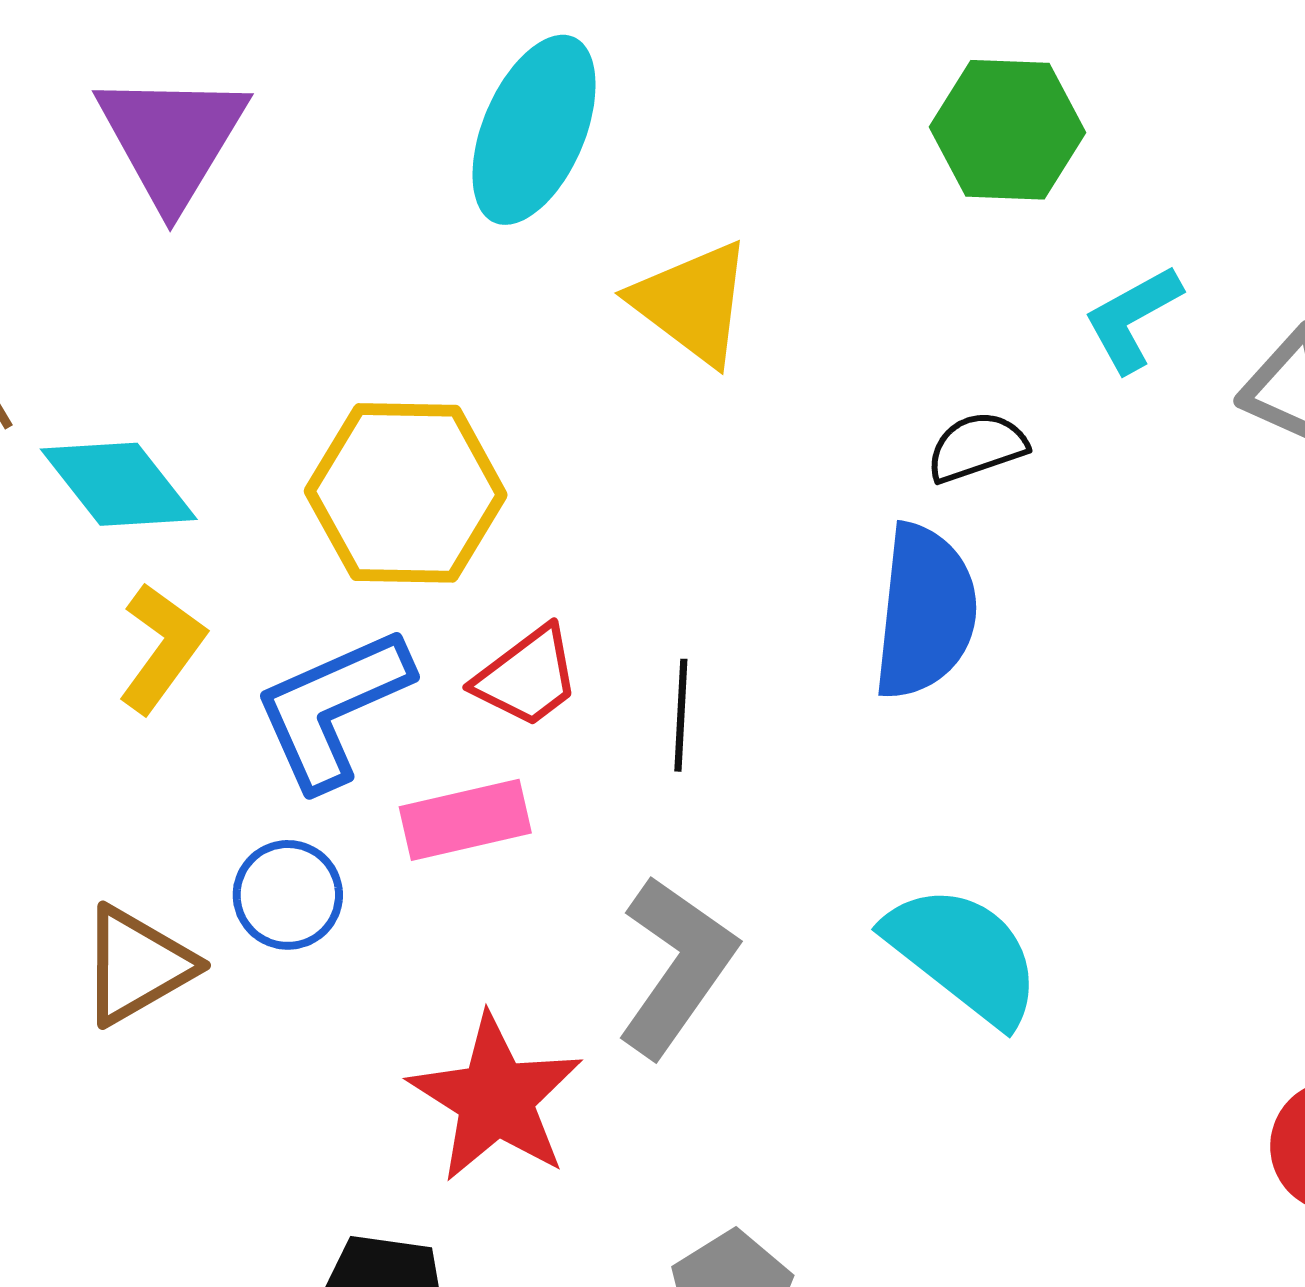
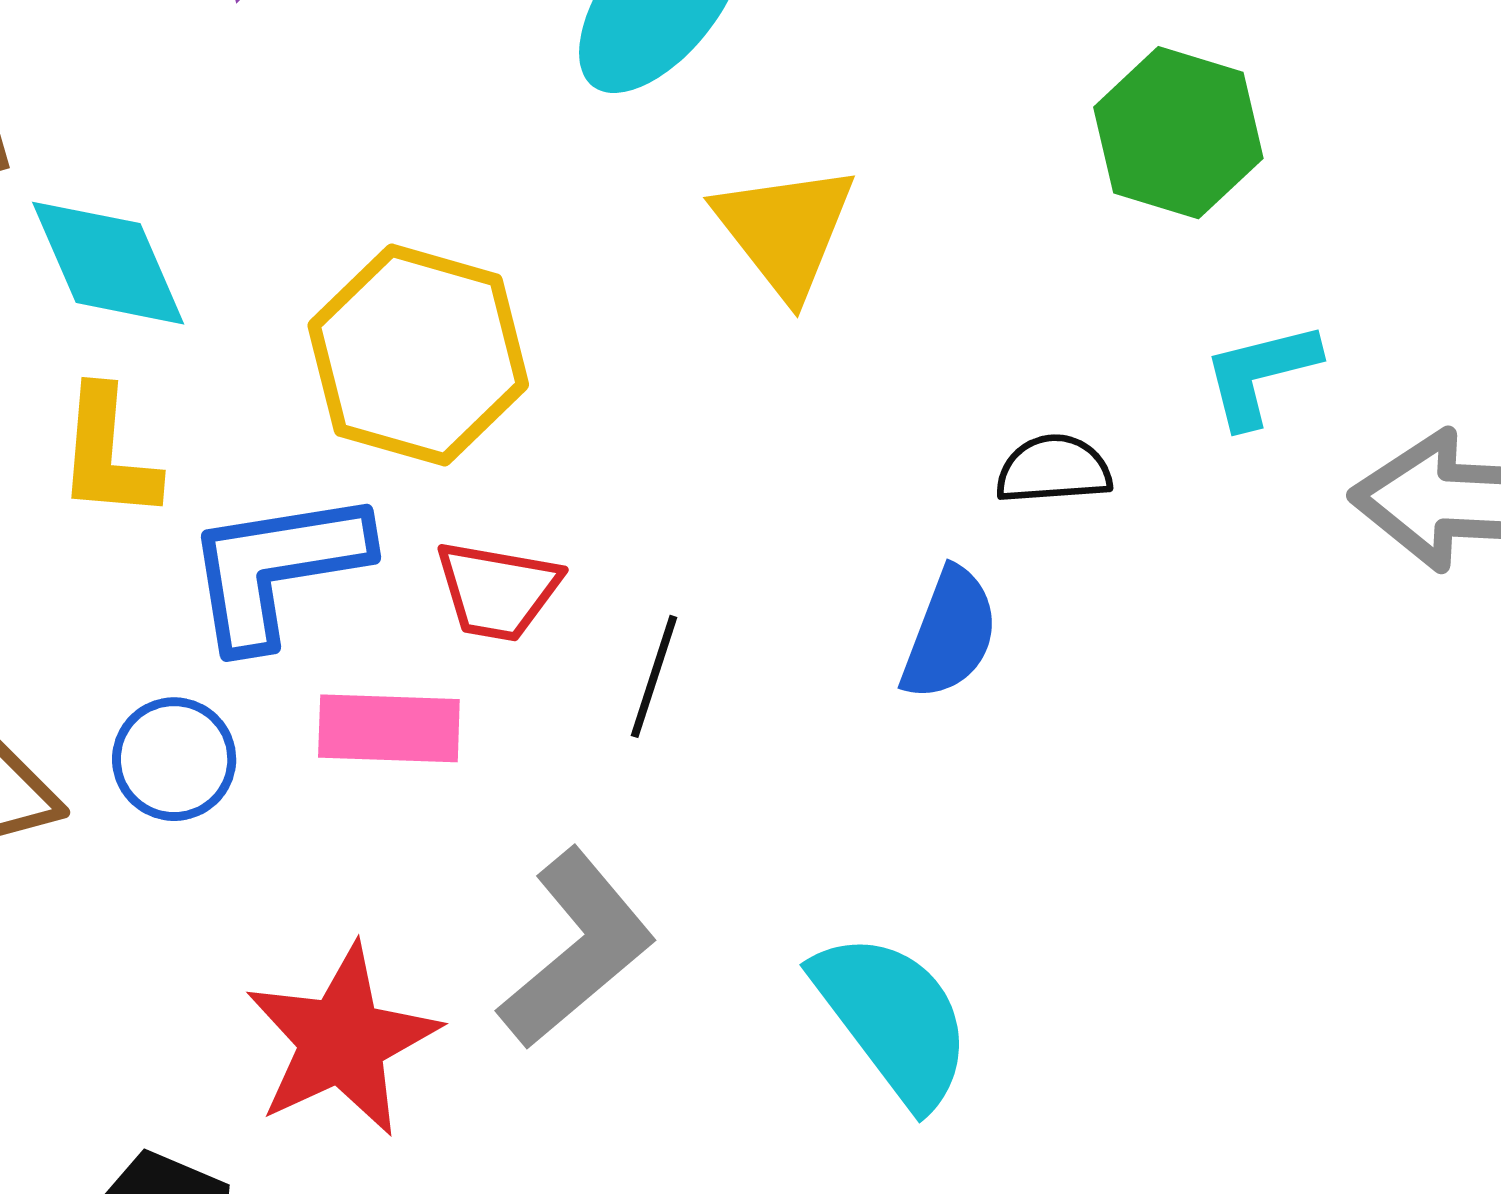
blue semicircle: (925, 612) -> (950, 634), size x0.7
yellow L-shape: (162, 648) -> (108, 454), turned 134
red trapezoid: (527, 677) -> (498, 591), turned 32

